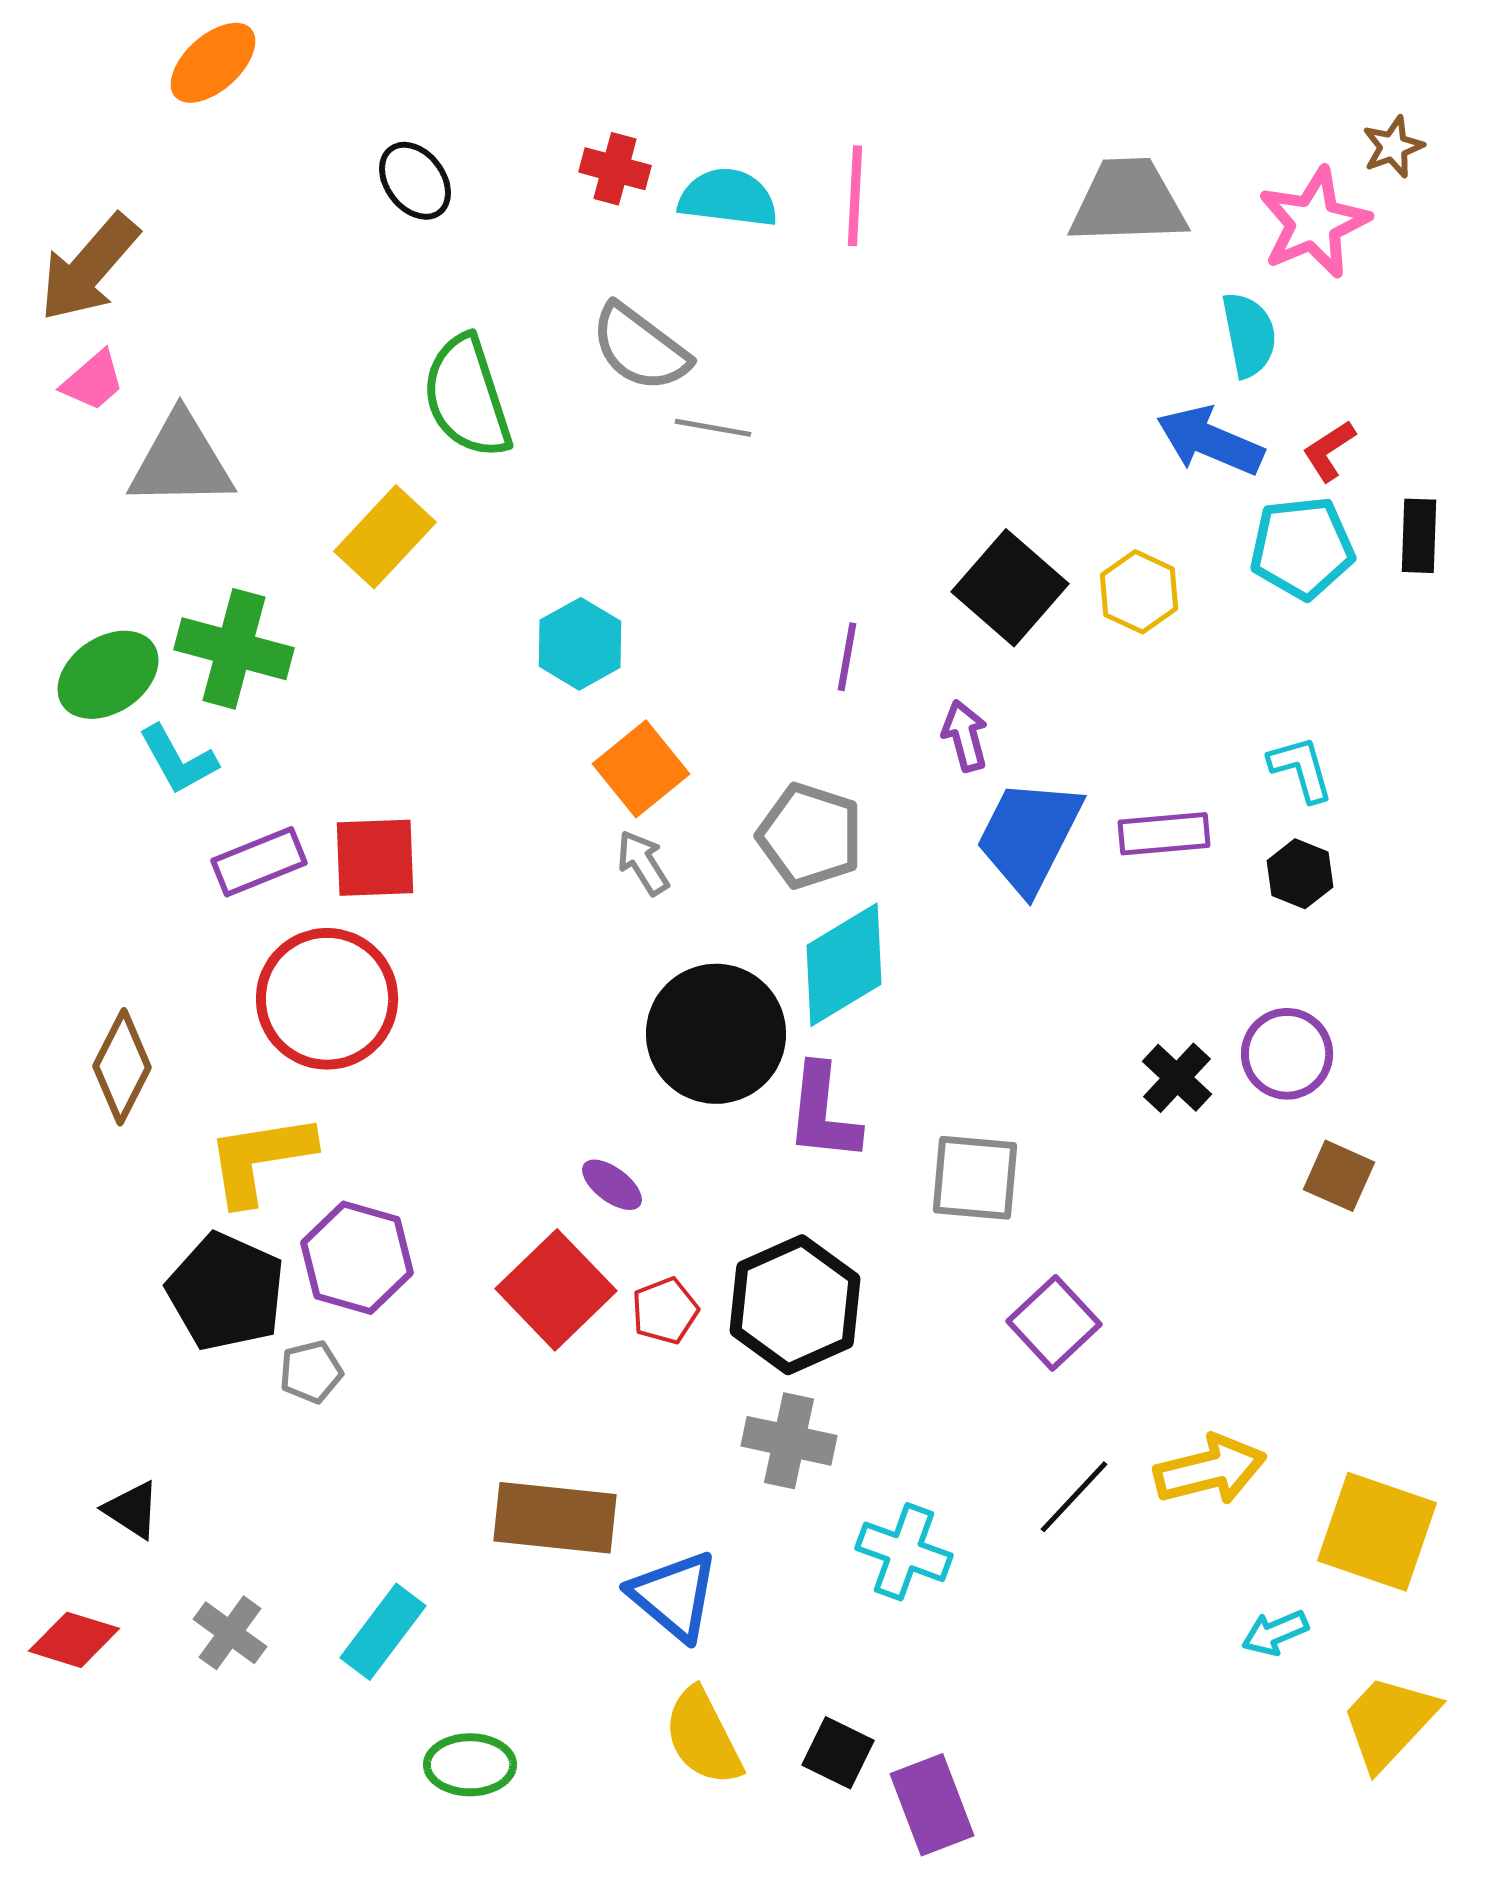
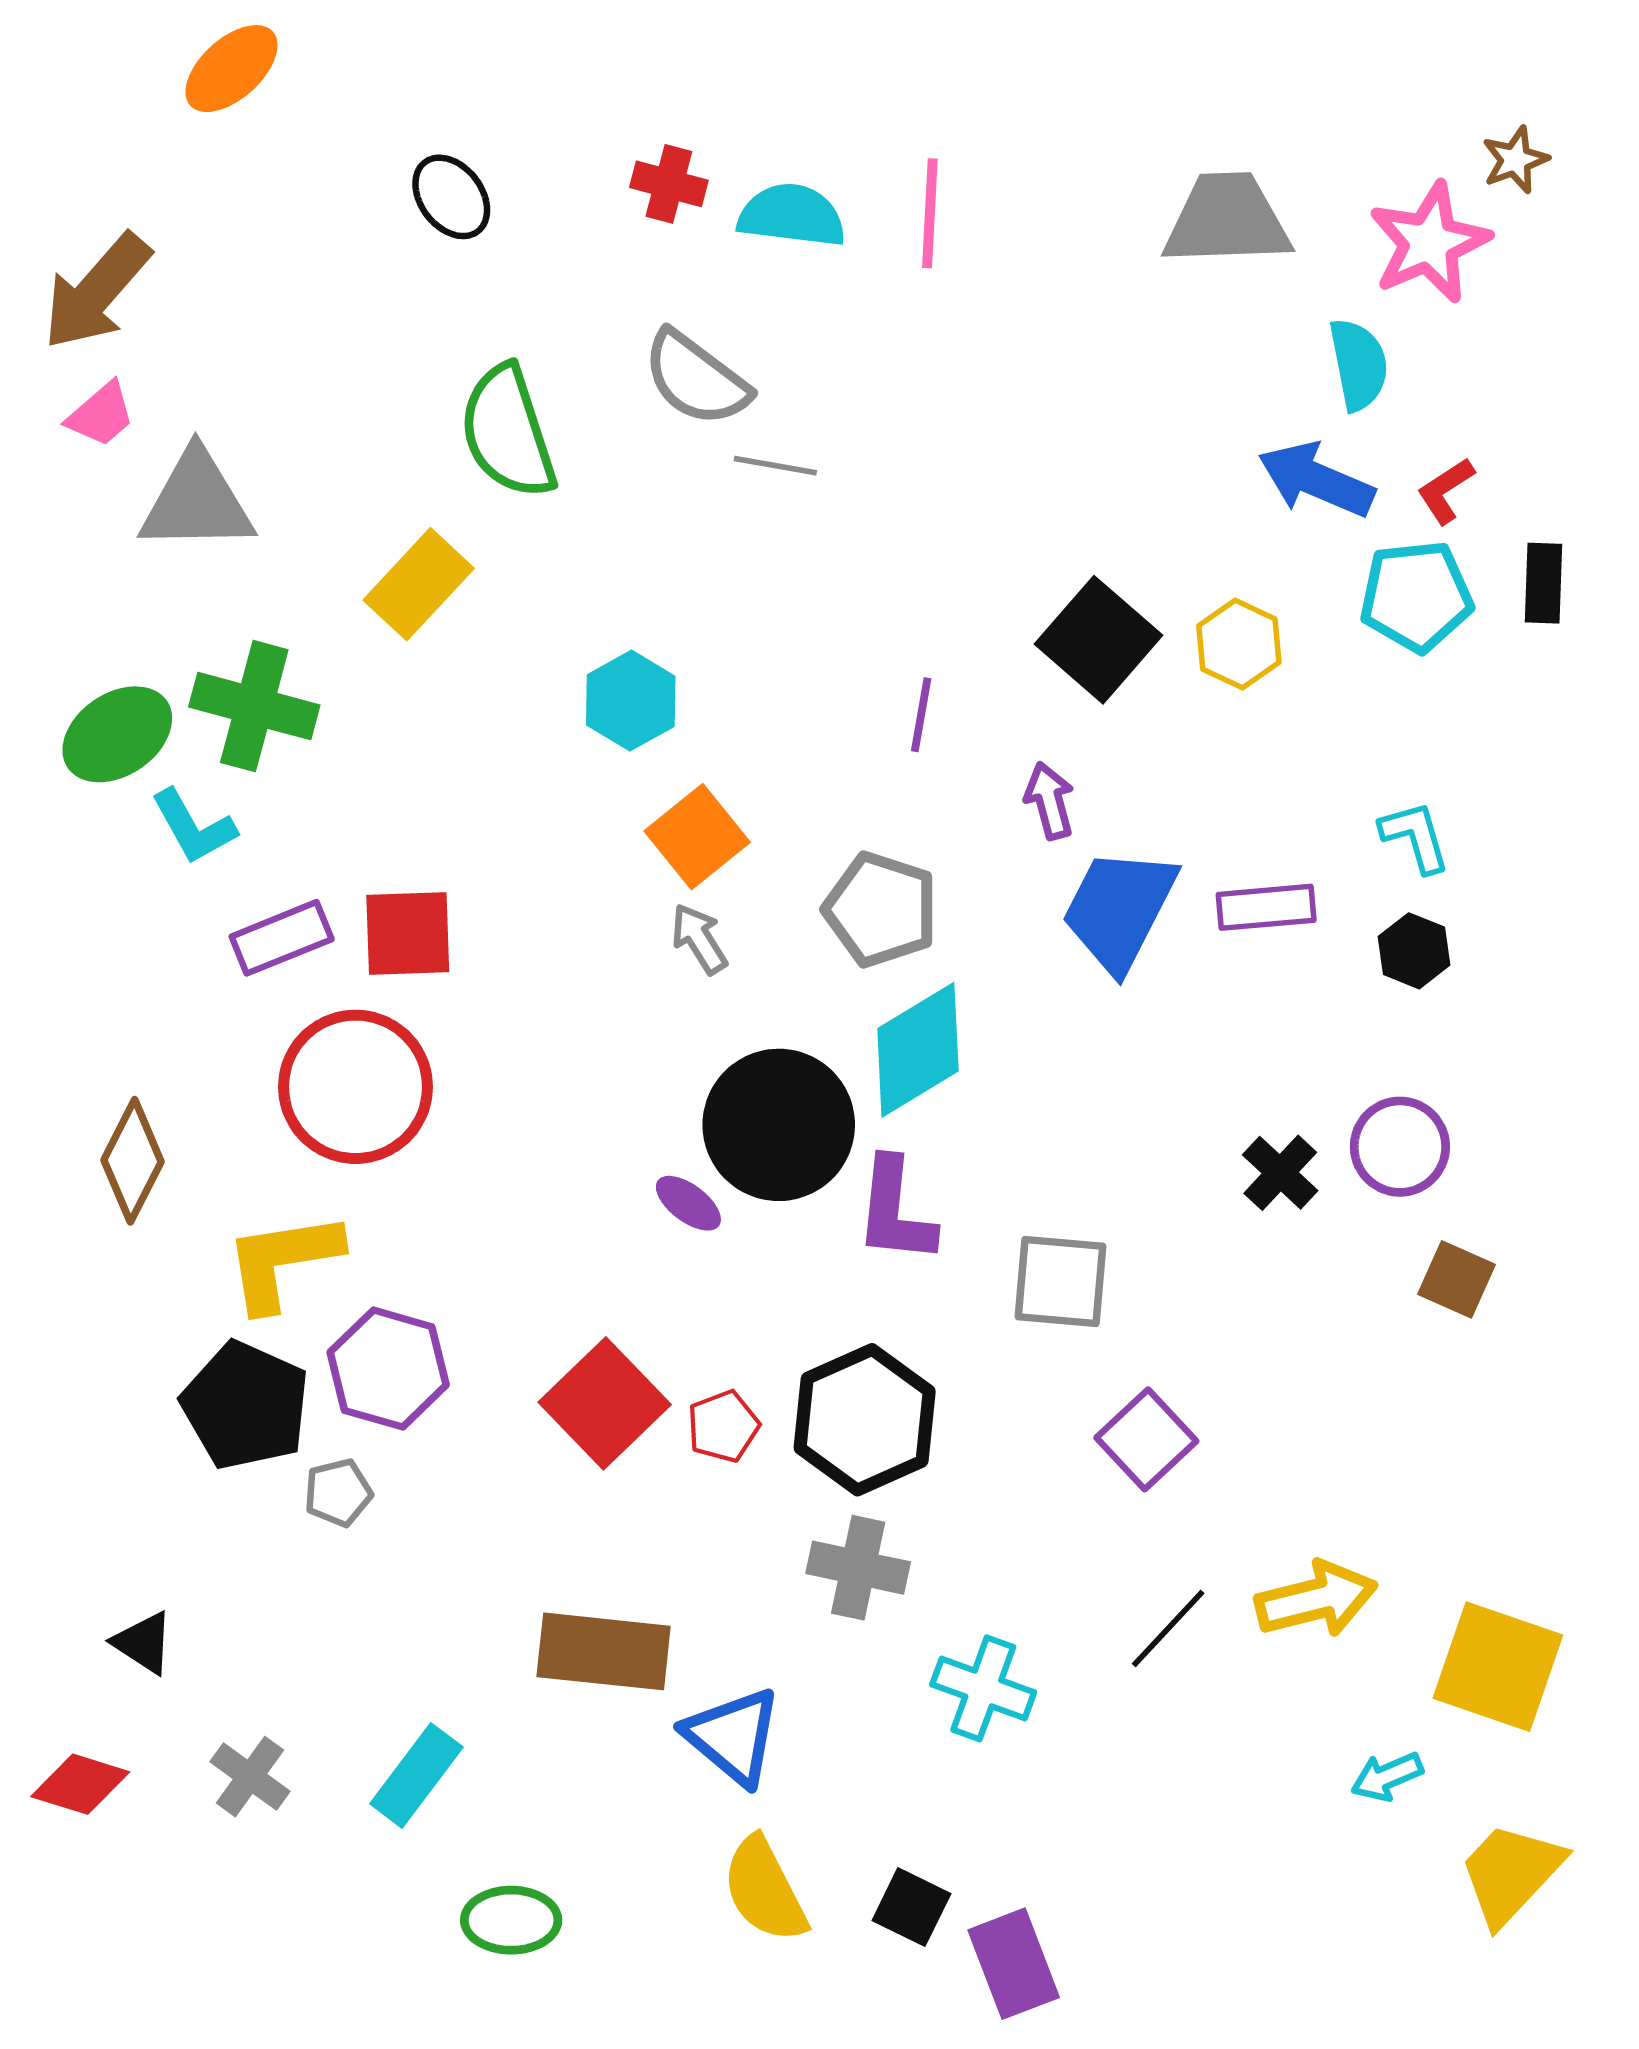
purple ellipse: (612, 1185) -> (688, 1203), moved

